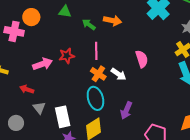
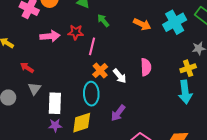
orange arrow: (112, 20) -> (142, 24), moved
pink line: (96, 51) -> (92, 46), moved
red star: (67, 56) -> (76, 32), moved
pink arrow: (43, 64) -> (50, 36), moved

